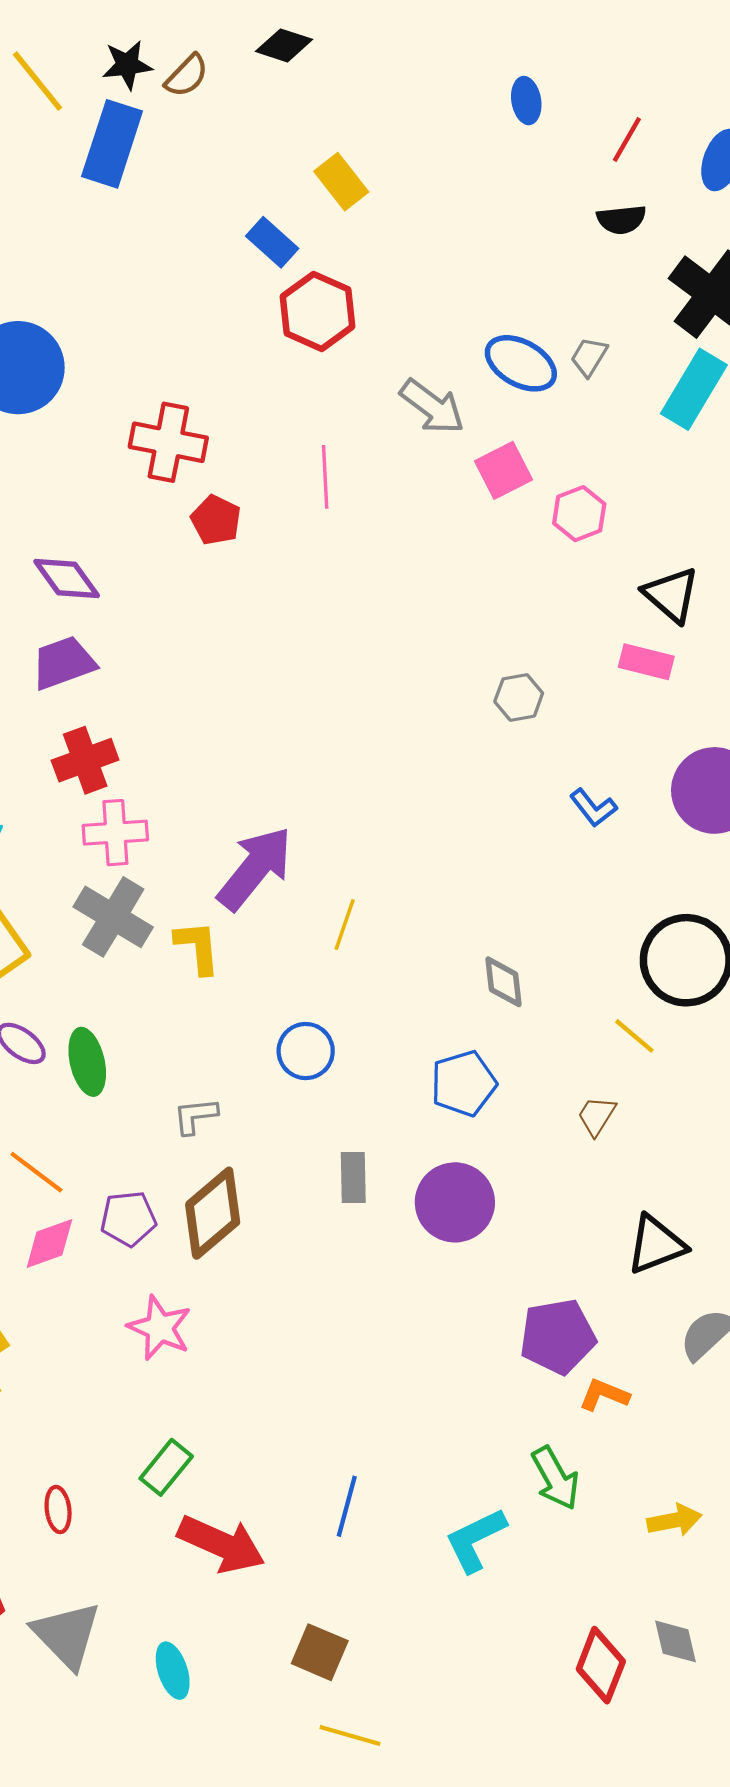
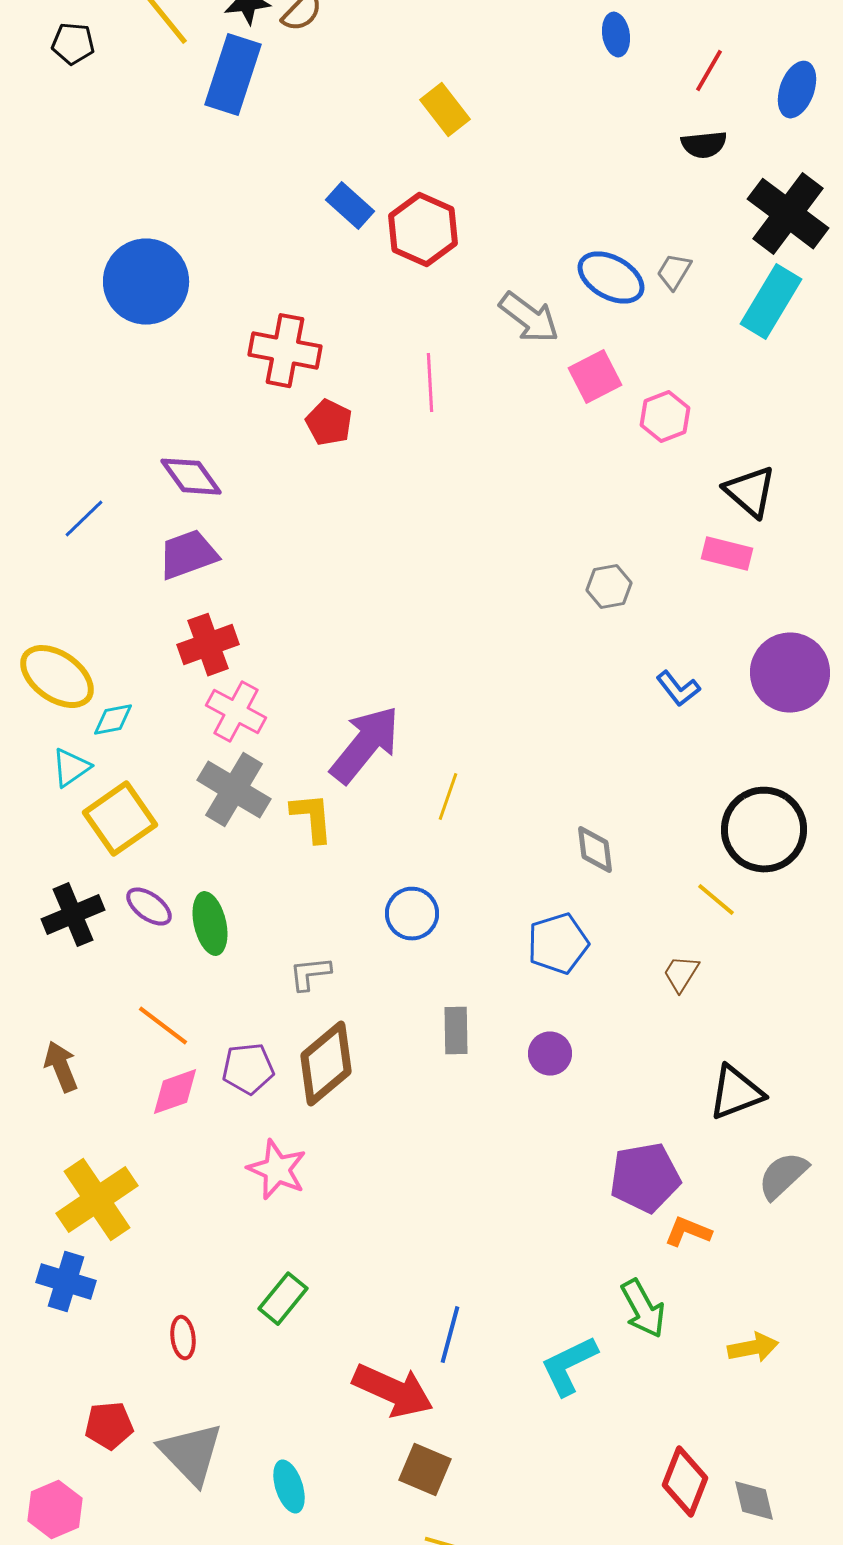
blue rectangle: (272, 242) -> (350, 206), moved
pink cross: (115, 833) -> (236, 712), turned 32
purple circle: (455, 1202) -> (550, 1054), size x0.6
red arrow: (221, 1544) -> (393, 1391), moved
gray diamond: (675, 1641) -> (754, 1501), moved

